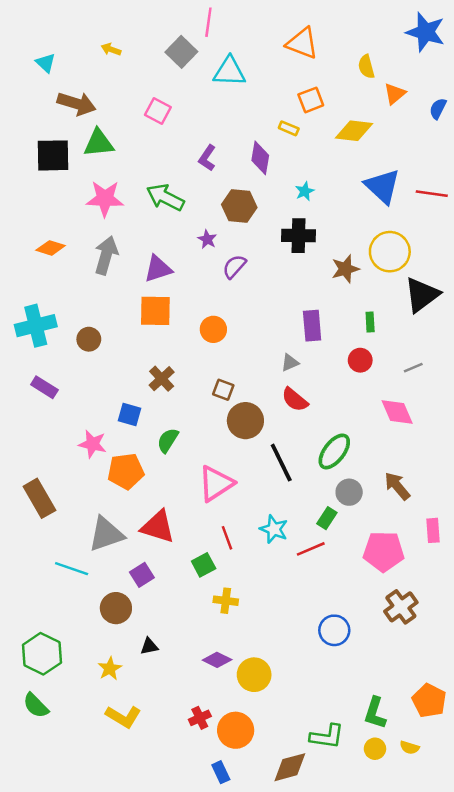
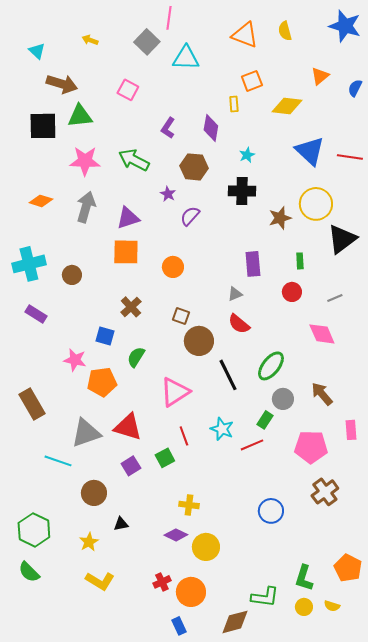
yellow semicircle: (366, 67) -> (285, 31), moved
yellow rectangle: (289, 128) -> (234, 104), turned 63
purple square: (142, 575) -> (131, 466), moved
yellow cross: (226, 601) -> (189, 505), moved

